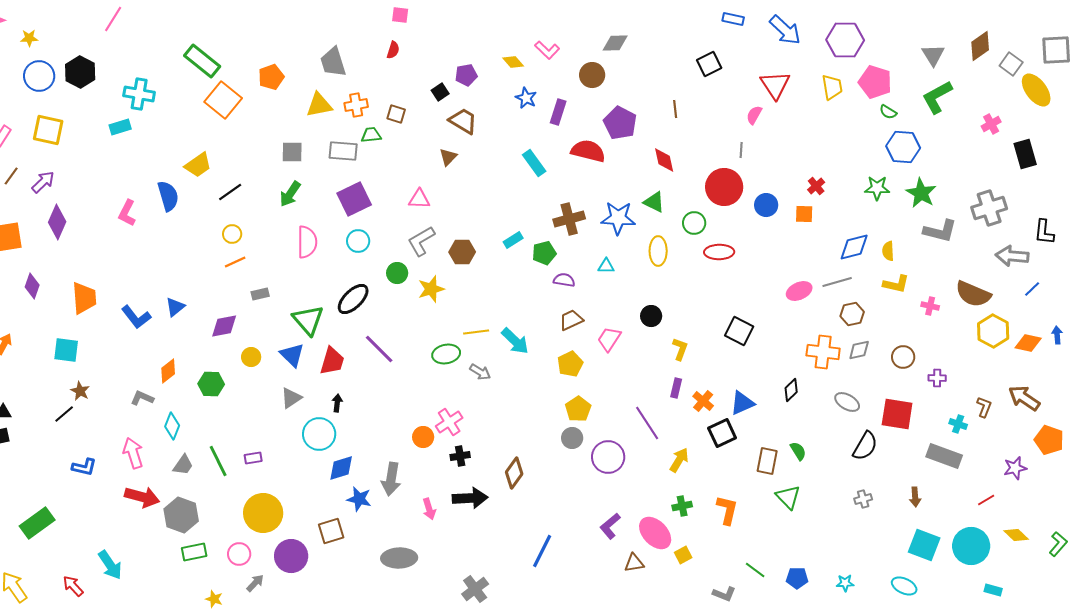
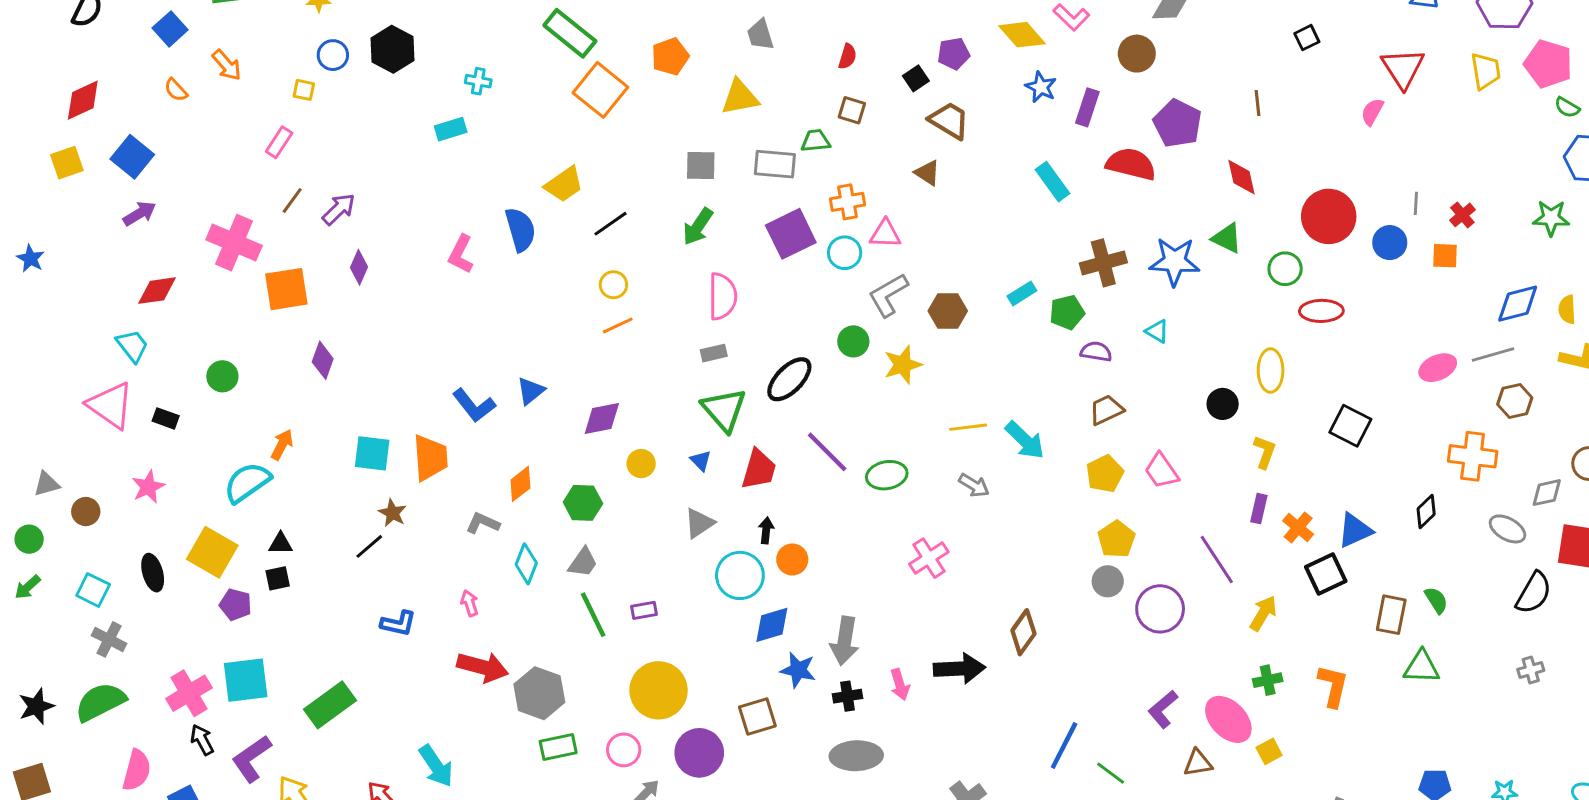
red semicircle: (393, 50) -> (848, 57), moved
gray trapezoid: (333, 62) -> (760, 35), size x0.7
yellow diamond: (513, 62) -> (1022, 35), size x1.5
black square: (709, 64) -> (1307, 38), size x0.7
blue circle: (39, 76) -> (333, 55), size x0.7
cyan cross: (139, 94) -> (478, 81), size x0.6
orange cross: (356, 105) -> (848, 202), moved
yellow square: (48, 130) -> (304, 90), moved, size x0.5
gray line: (741, 150) -> (1416, 203), moved
brown triangle: (448, 157) -> (927, 173), turned -42
purple diamond: (57, 222) -> (359, 267), size x0.7
cyan circle: (358, 241) -> (845, 253), moved
yellow ellipse: (658, 251) -> (1271, 371), moved
cyan triangle: (606, 266) -> (1157, 331), turned 30
gray rectangle: (260, 294) -> (714, 353), moved
orange trapezoid: (84, 298) -> (430, 458), moved
pink trapezoid: (609, 339) -> (1162, 471), moved, turned -68
gray diamond: (859, 350) -> (1547, 493), moved
green ellipse: (446, 354) -> (887, 475), moved
blue triangle: (292, 355) -> (701, 461), size x0.6
orange circle: (423, 437) -> (792, 559), moved
pink arrow: (133, 453) -> (470, 603), size x0.6
black cross: (460, 456) -> (848, 696), moved
gray trapezoid: (183, 465) -> (583, 562), moved
green triangle: (788, 497) -> (1422, 667), turned -44
green line: (755, 570) -> (1111, 773), moved

